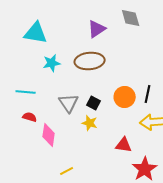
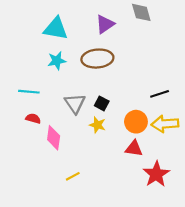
cyan triangle: (36, 33) -> (56, 29), moved
black line: (148, 94) -> (160, 94), turned 60
orange circle: (125, 97) -> (136, 122), moved

